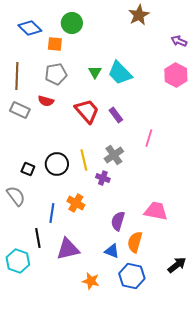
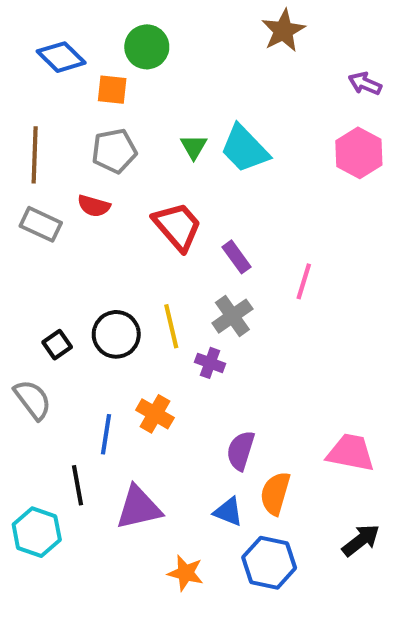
purple rectangle: (116, 115) -> (237, 257), moved
black square: (28, 169) -> (57, 345), turned 32
pink trapezoid: (156, 211) -> (351, 453), moved

